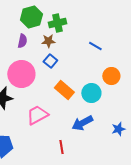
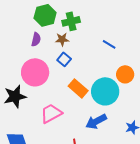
cyan circle: (91, 93) -> (105, 91), size x1.4

